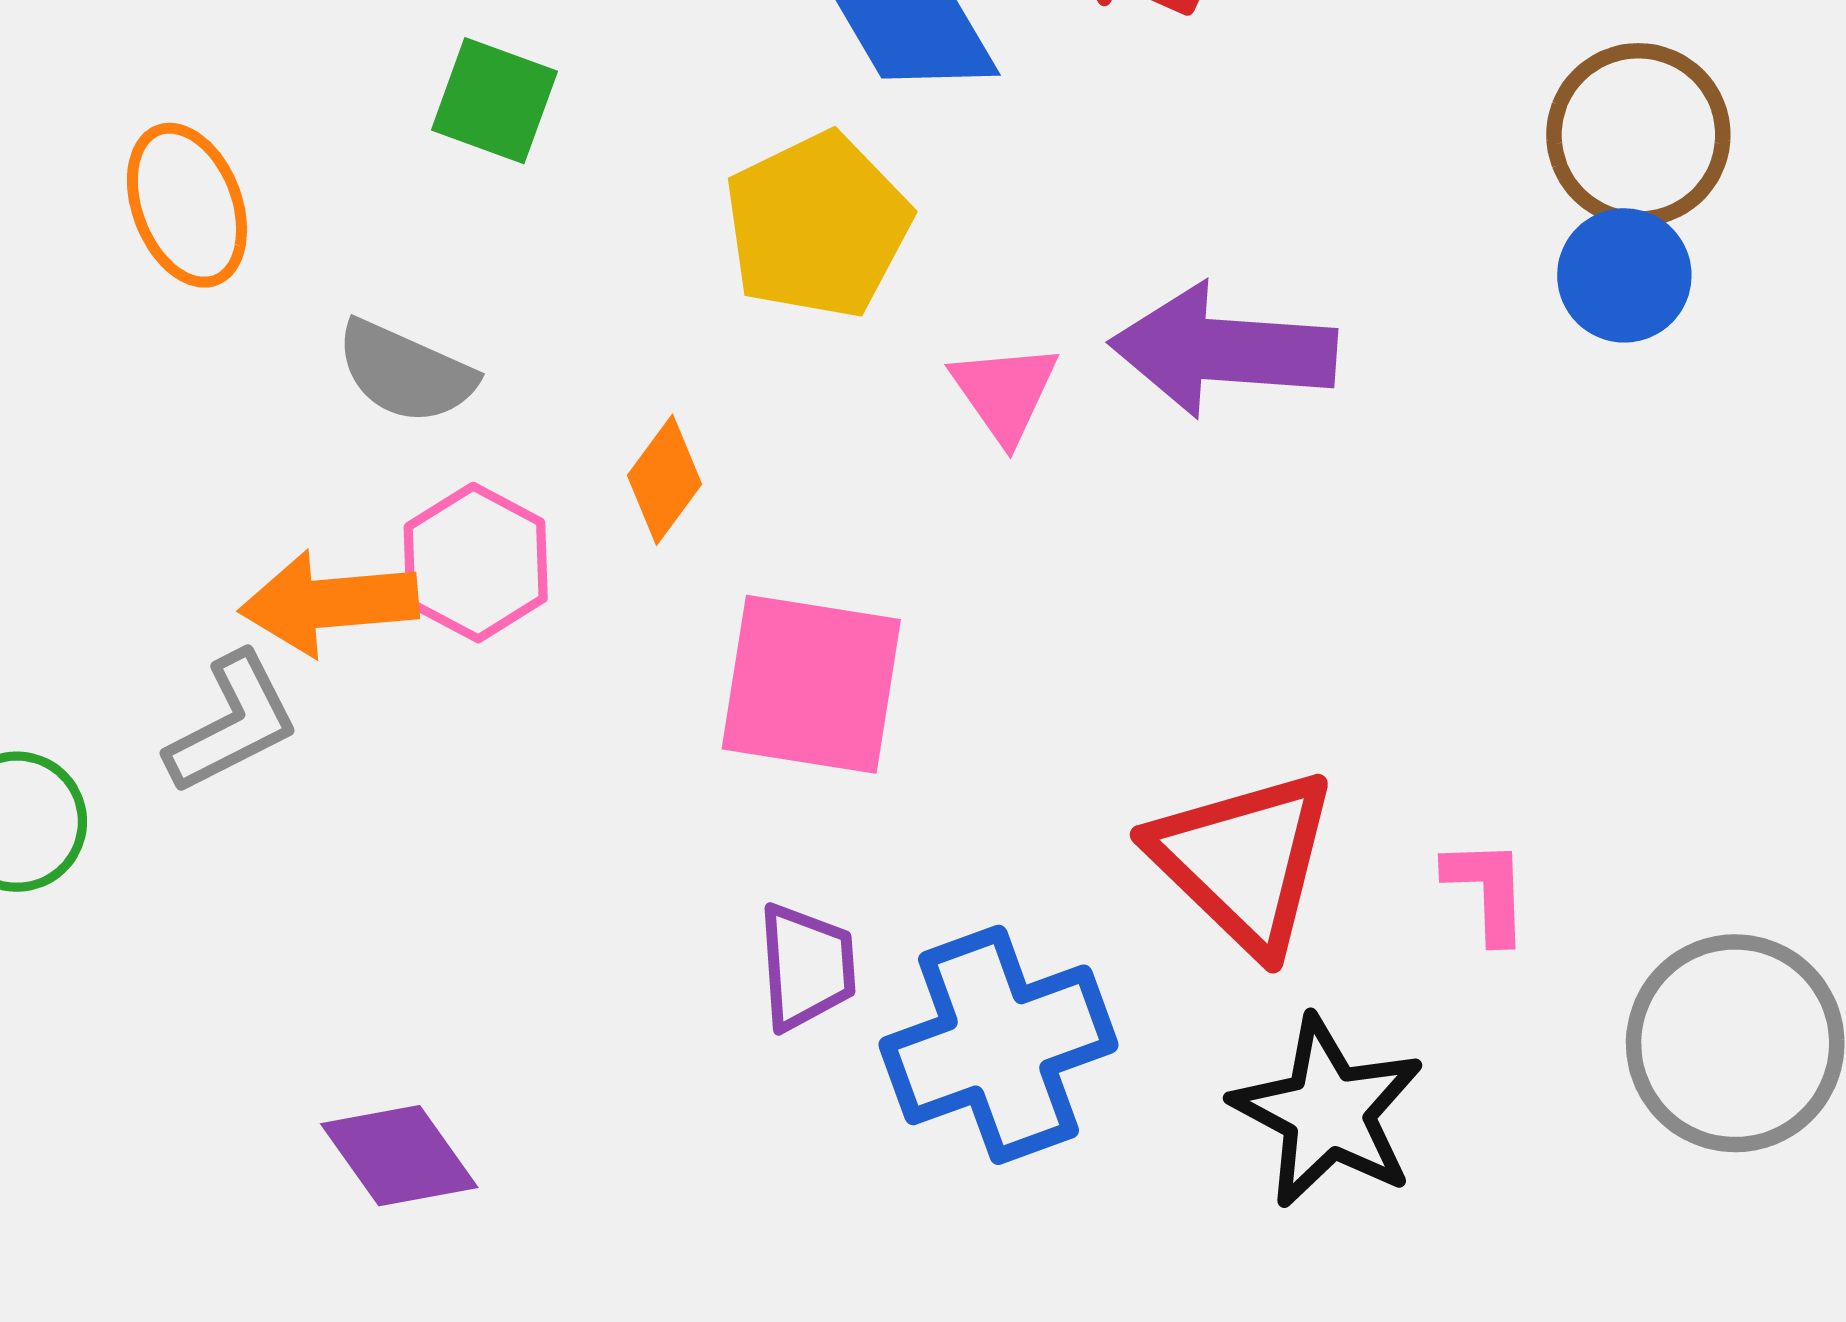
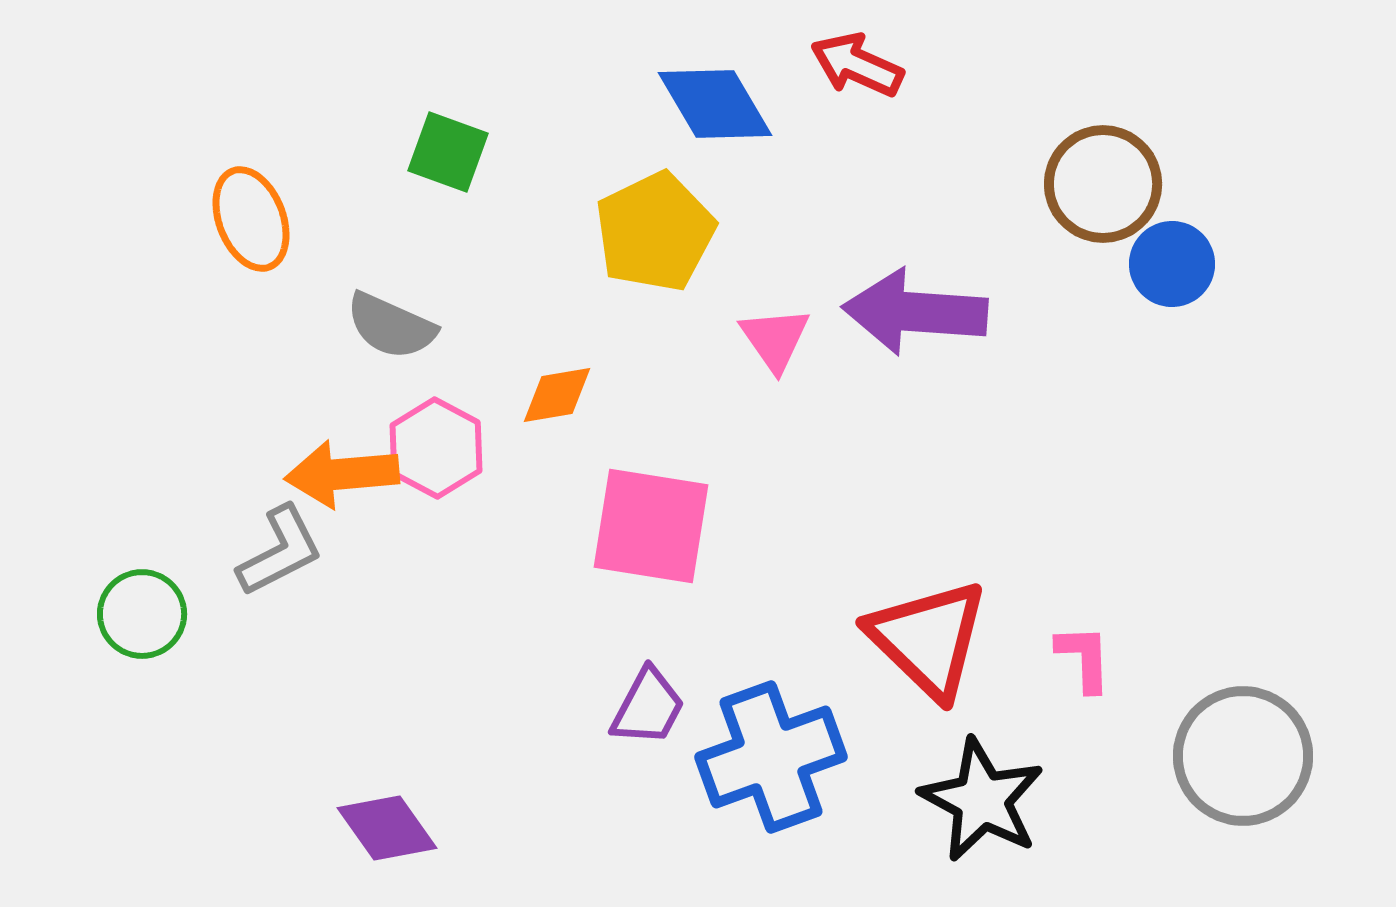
brown circle: (1638, 135) -> (1103, 184), moved
orange diamond: (665, 480) -> (557, 395), turned 44
purple trapezoid: (807, 967) -> (648, 707), turned 32

